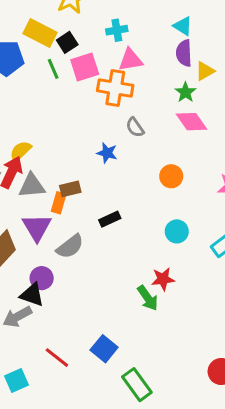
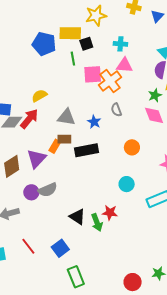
yellow rectangle: (40, 33) -> (70, 33), turned -40
pink square: (85, 67) -> (93, 74), moved
orange cross: (115, 88) -> (110, 81), turned 30
yellow semicircle: (20, 151) -> (39, 96), moved
gray triangle: (32, 186) -> (66, 117), moved
black rectangle: (110, 219) -> (86, 150), moved, size x1.6
gray semicircle: (70, 246) -> (48, 190), moved
black triangle: (32, 295) -> (77, 217), moved

